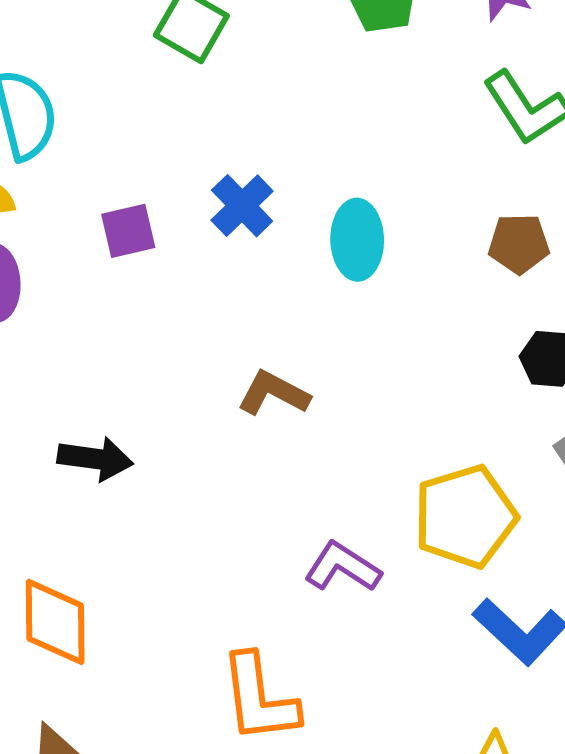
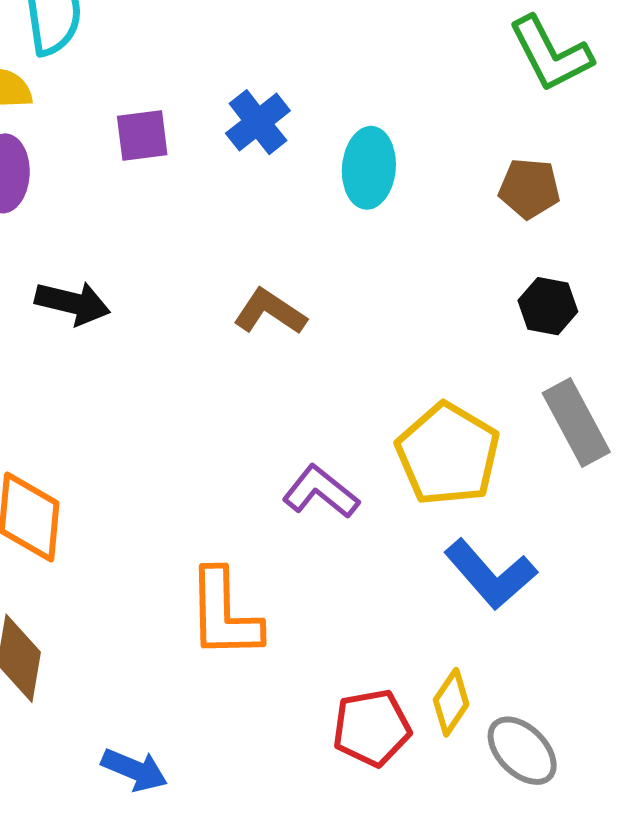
black arrow: (95, 459) -> (73, 303), moved
yellow pentagon: (465, 516) -> (448, 454), turned -30

